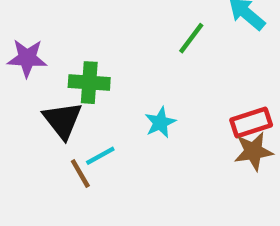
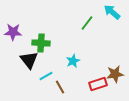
red rectangle: (251, 122) -> (98, 84), moved
brown line: (80, 174) -> (60, 87), moved

